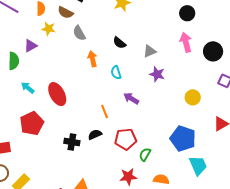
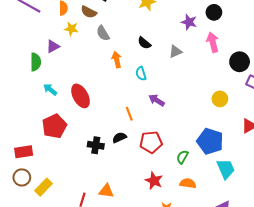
black circle: (213, 51) -> (240, 62), moved
purple star: (157, 74) -> (189, 22), moved
green semicircle: (145, 154) -> (182, 157), moved
red star: (128, 177) -> (154, 181), turned 30

